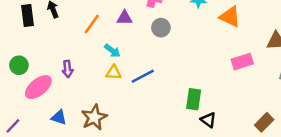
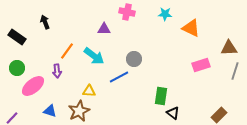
black rectangle: (27, 15) -> (17, 37), moved, turned -48
orange line: (92, 24) -> (67, 51), moved
gray circle: (161, 28) -> (134, 59), moved
cyan arrow: (112, 51) -> (94, 56), size x1.5
yellow triangle: (114, 73) -> (89, 91), moved

